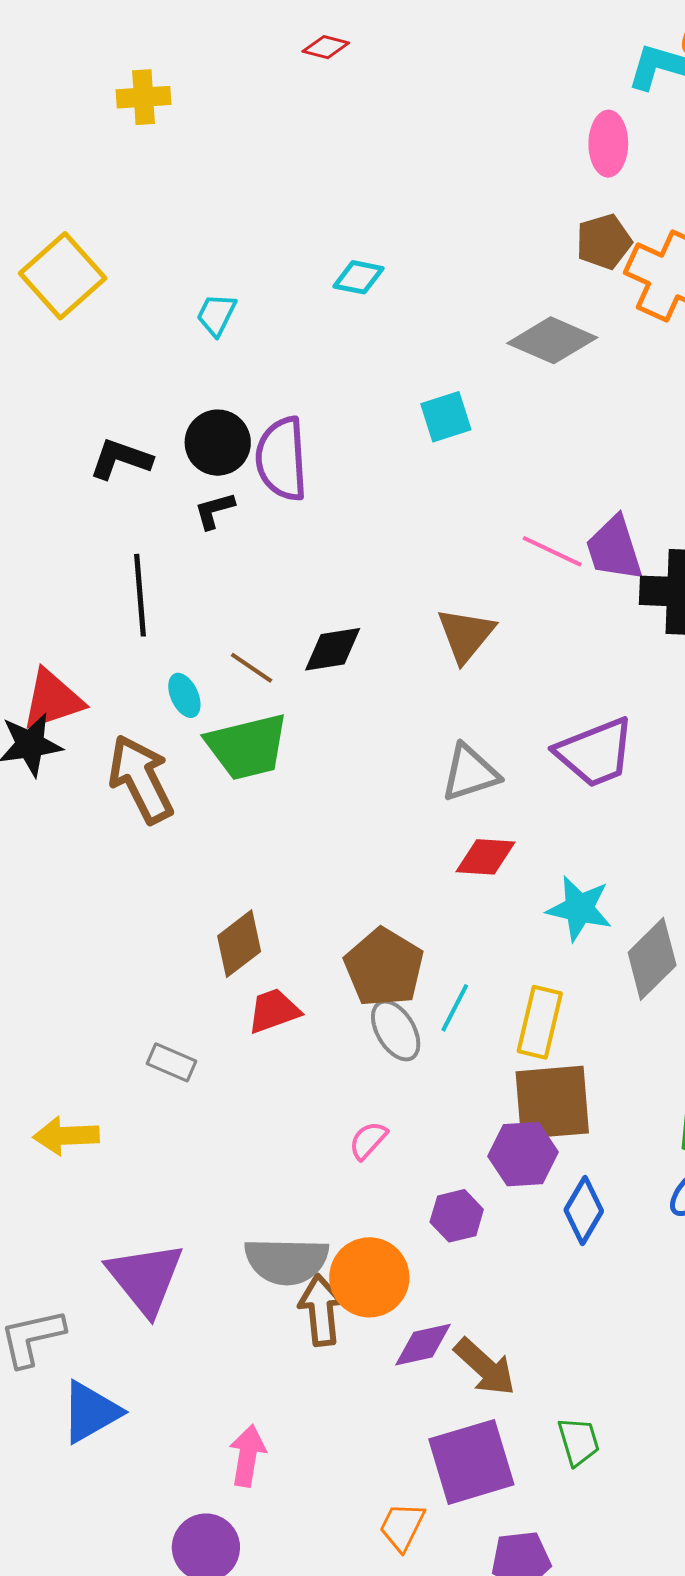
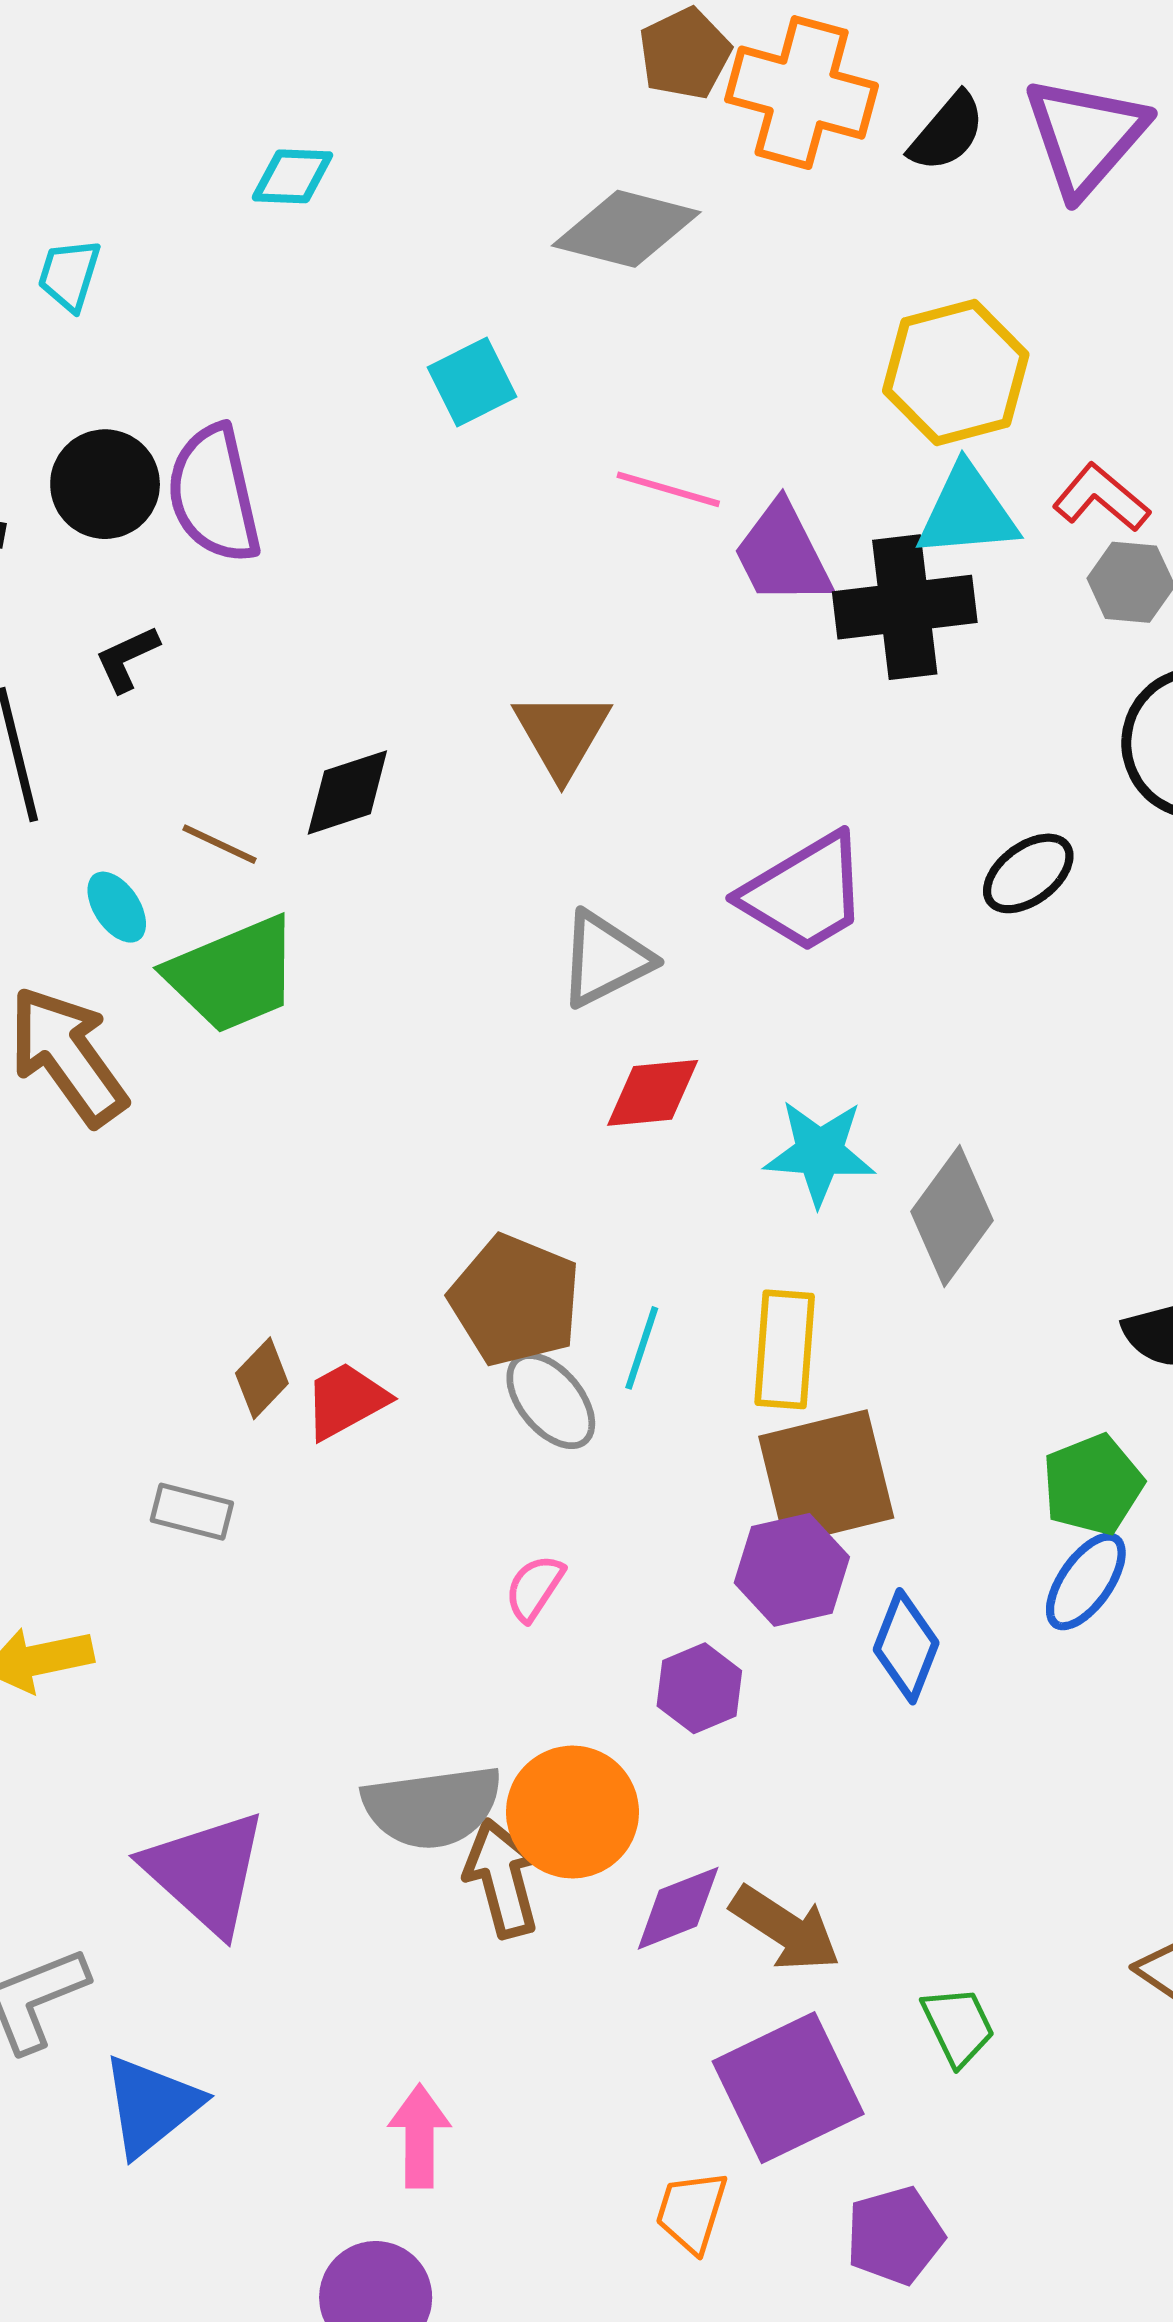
black L-shape: (214, 511) -> (127, 659), moved
pink line: (552, 551) -> (668, 489), moved
brown diamond: (239, 944) -> (262, 1378), moved, size x0.7

